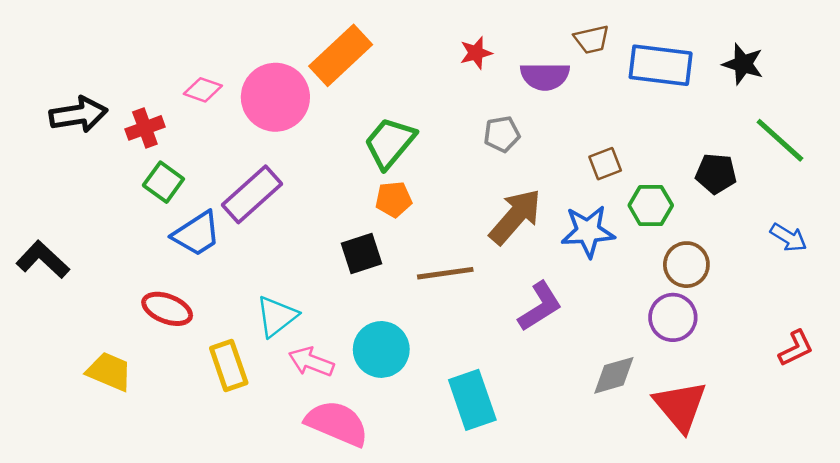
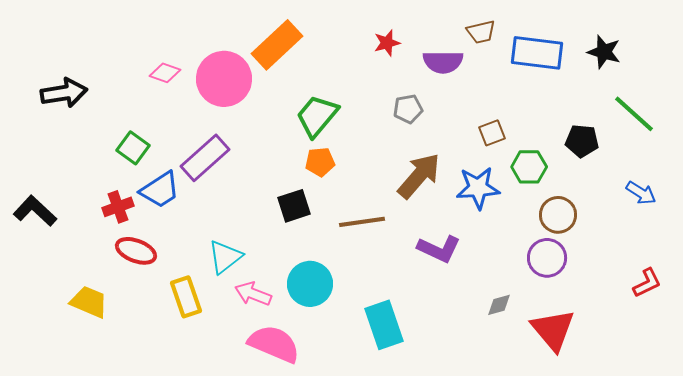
red cross: (145, 128) -> (118, 207), moved
purple L-shape: (540, 306) -> (439, 249), turned 57
gray diamond: (614, 375) -> (499, 305), size x0.7

